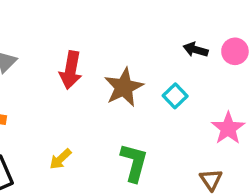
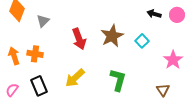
red arrow: (71, 70) -> (79, 39), moved, turned -30
yellow arrow: (60, 159) -> (75, 78), size x1.5

